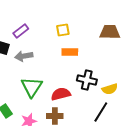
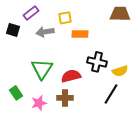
yellow square: (63, 30) -> (65, 18), moved
gray arrow: (24, 56) -> (45, 32), moved

